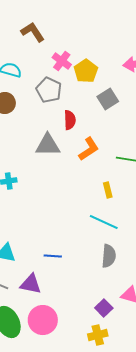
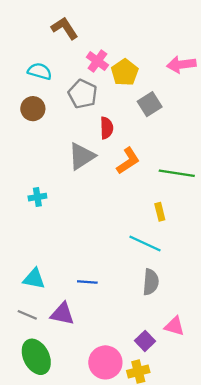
gray triangle: (48, 145) -> (82, 156), turned -32
yellow rectangle: (108, 190) -> (160, 212), moved
pink circle: (43, 320) -> (105, 362), moved

